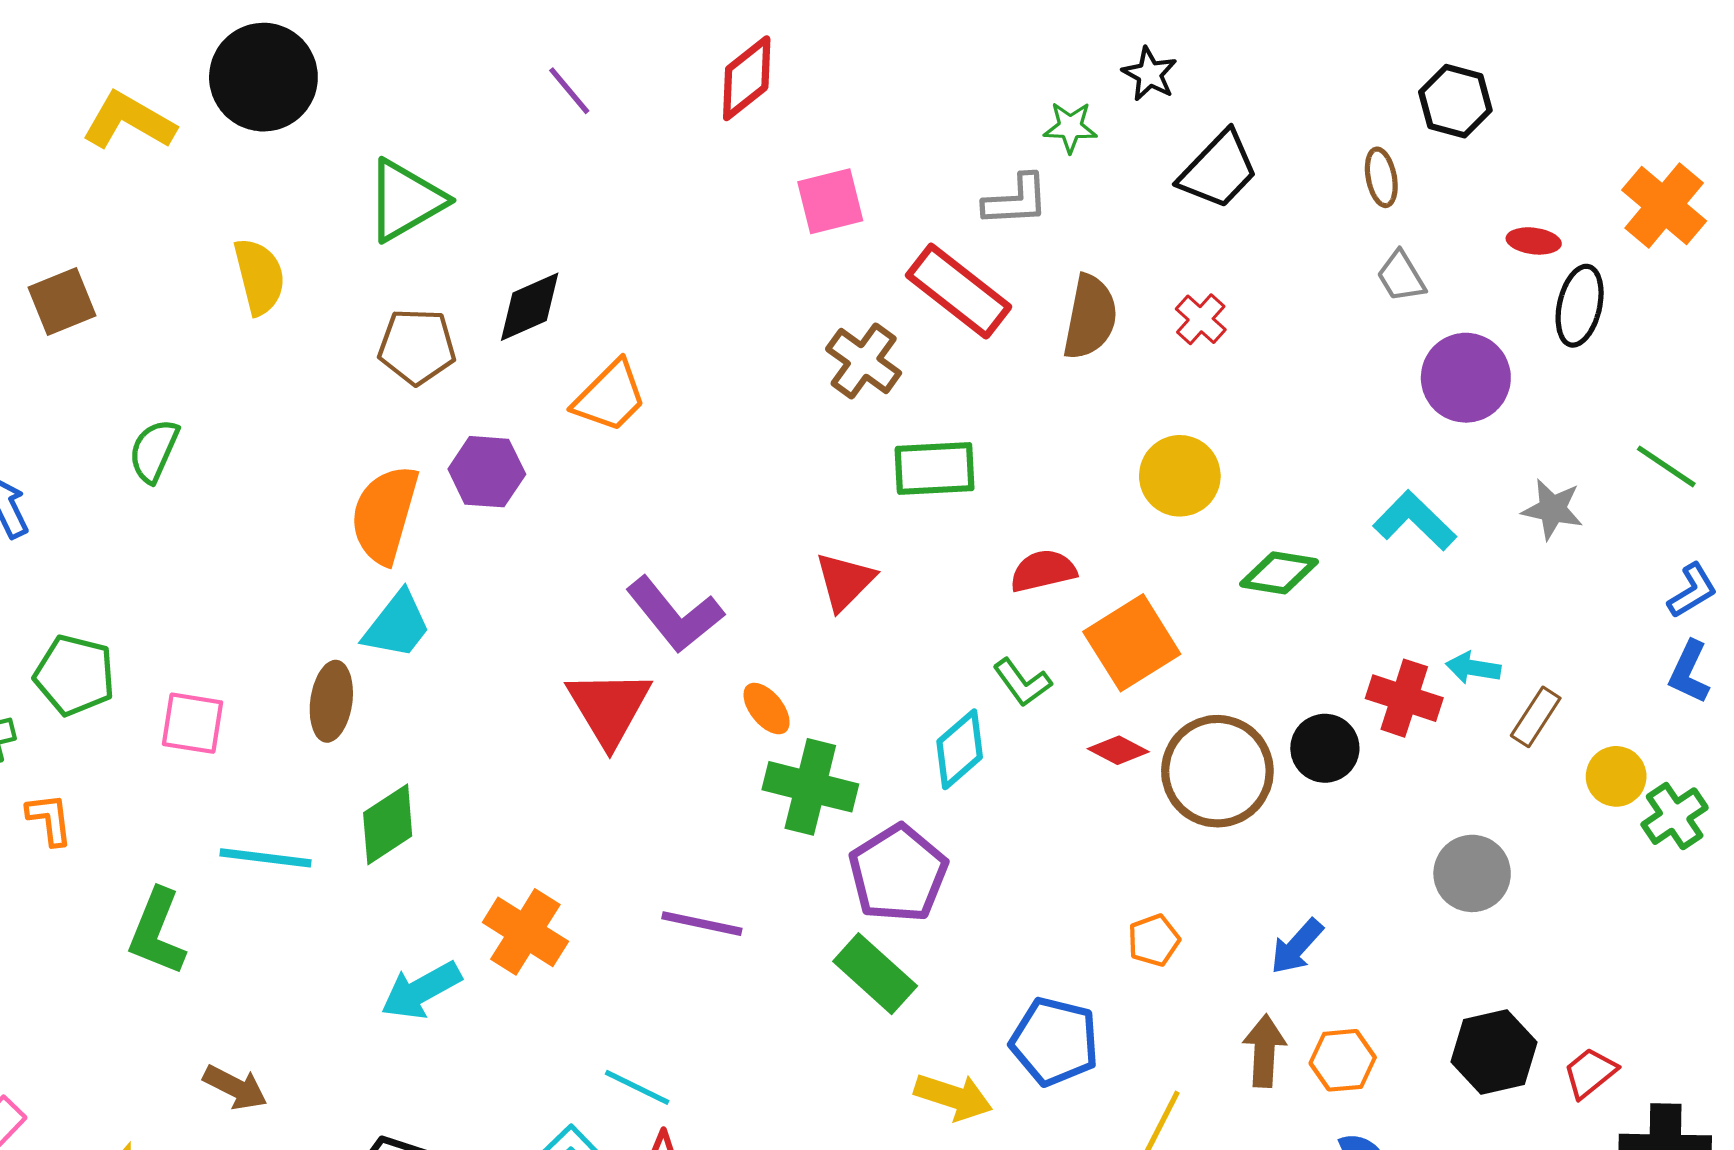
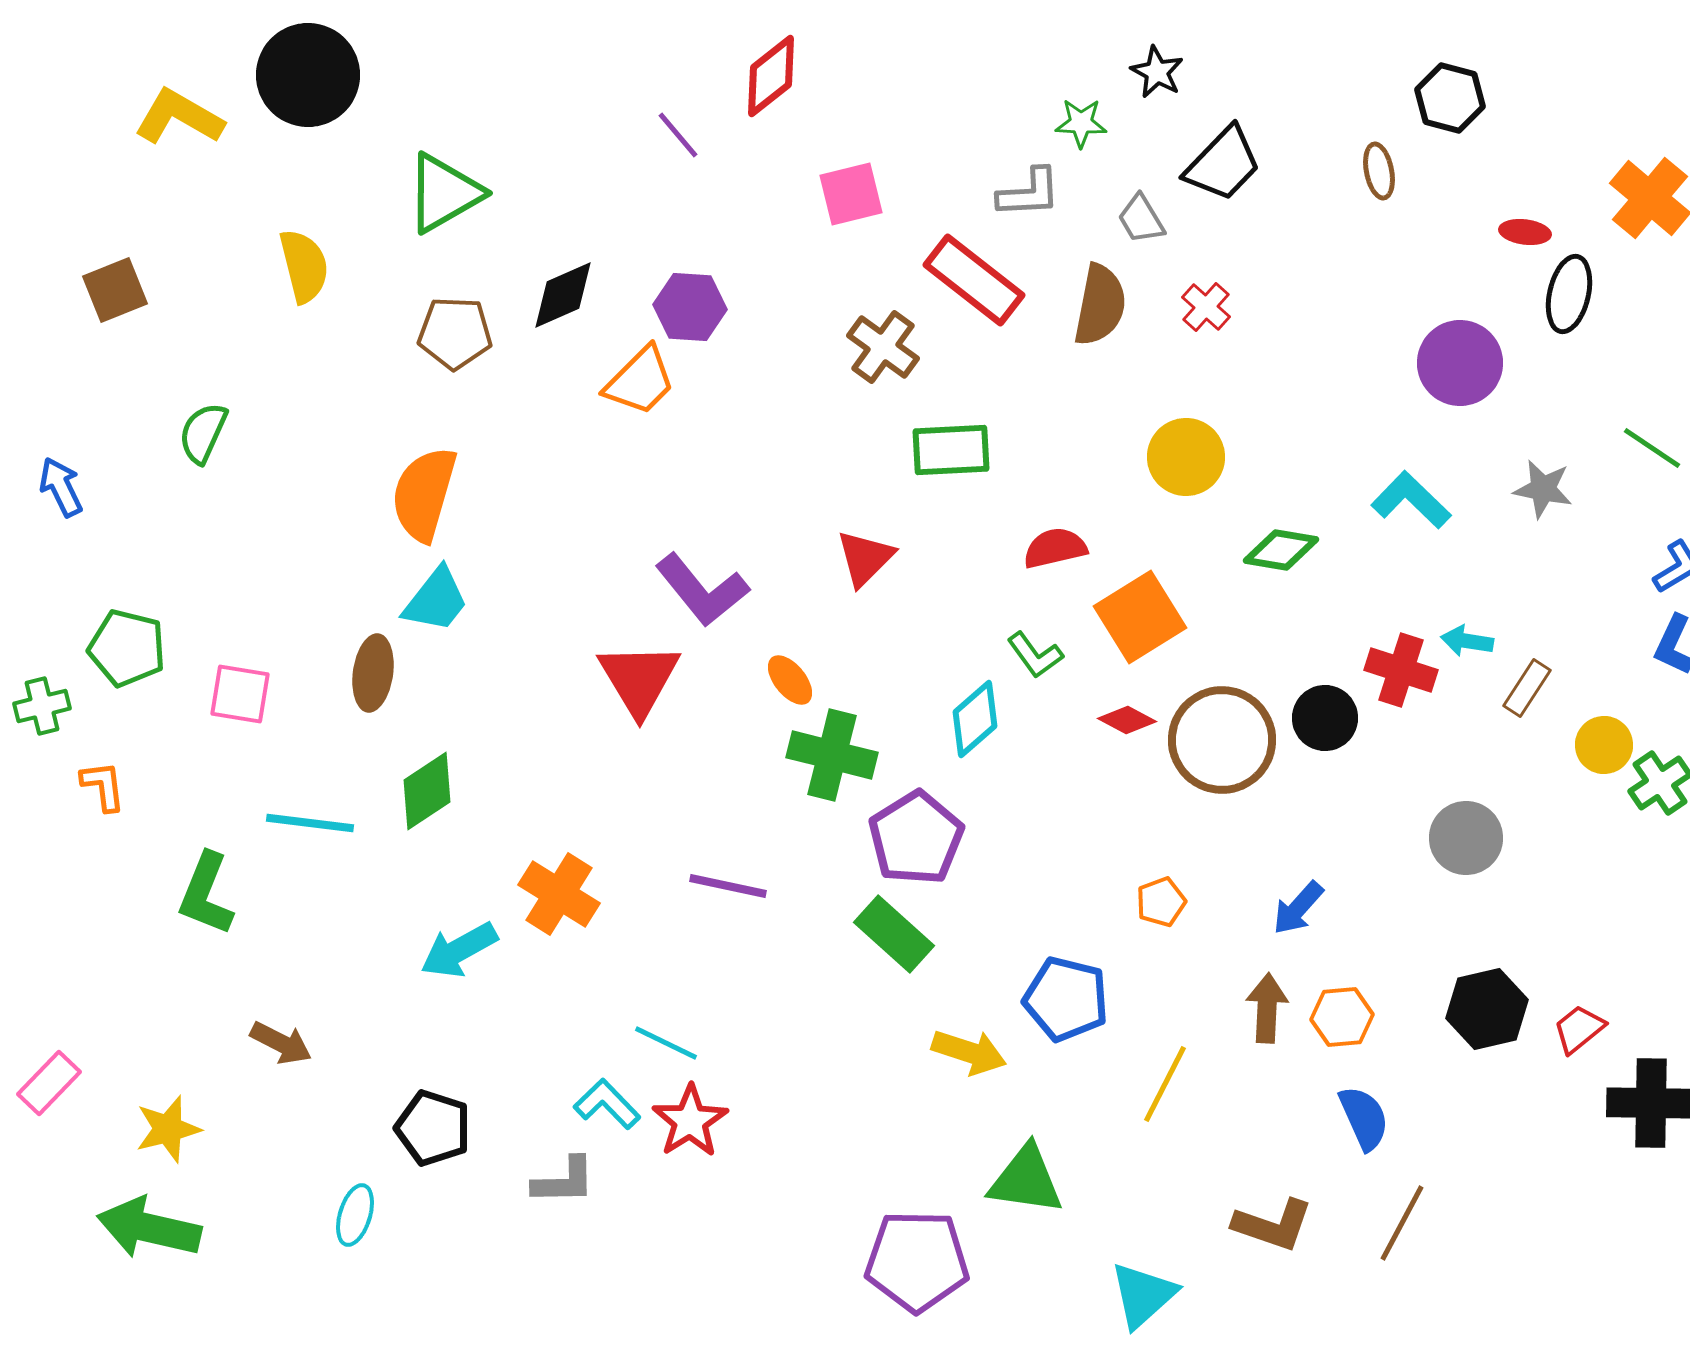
purple line: (569, 91) -> (678, 135), moved
gray trapezoid: (1401, 276) -> (1141, 219), moved
purple hexagon: (487, 472) -> (690, 307), moved

